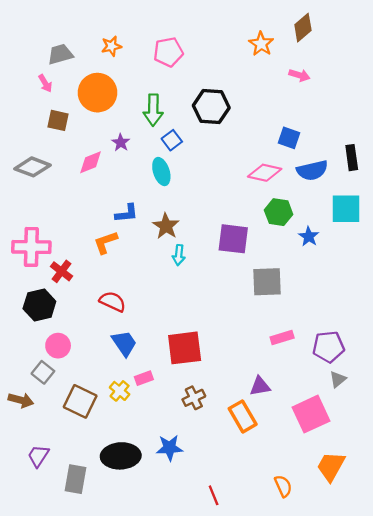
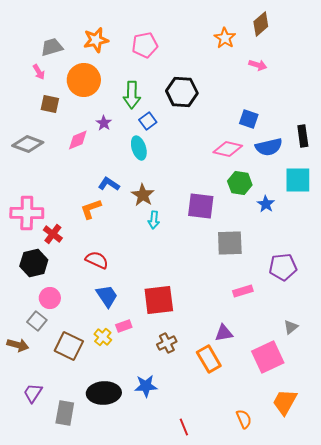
orange star: (111, 46) -> (96, 40), size x1.4
blue L-shape: (127, 213) -> (109, 184), turned -140
purple pentagon: (328, 347) -> (283, 267), moved

